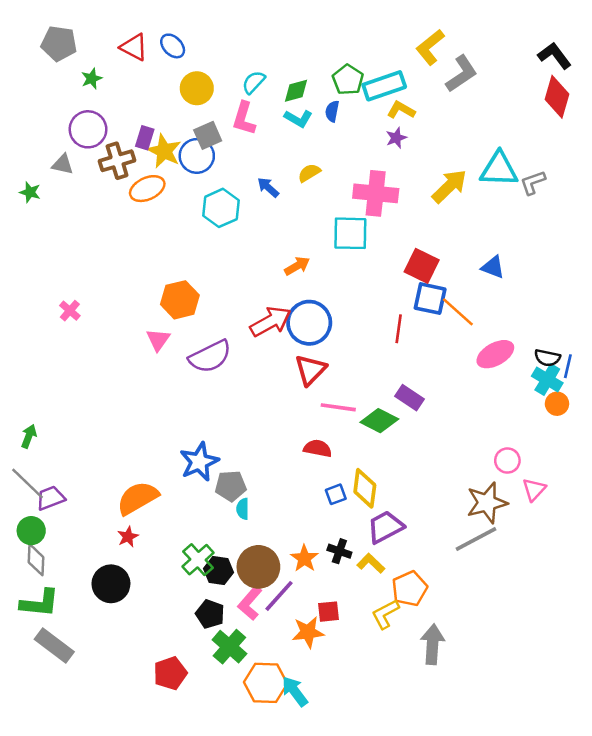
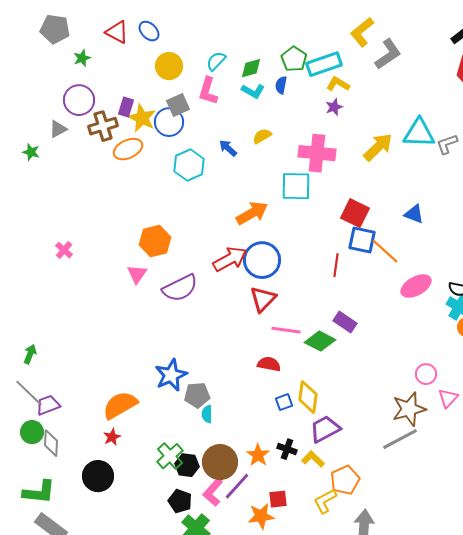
gray triangle: (63, 164) -> (58, 129), turned -42
orange arrow: (297, 266) -> (252, 213), size x1.5
gray diamond: (36, 560) -> (51, 443), moved

